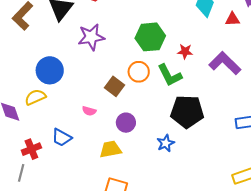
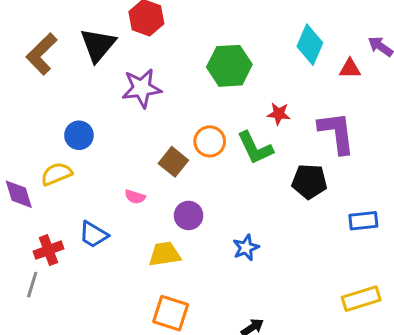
green hexagon: (150, 37) -> (229, 66), moved
purple L-shape: (225, 63) -> (337, 133), turned 36
blue circle: (50, 70) -> (79, 135), size x0.7
black pentagon: (187, 112) -> (309, 181), moved, size x0.7

